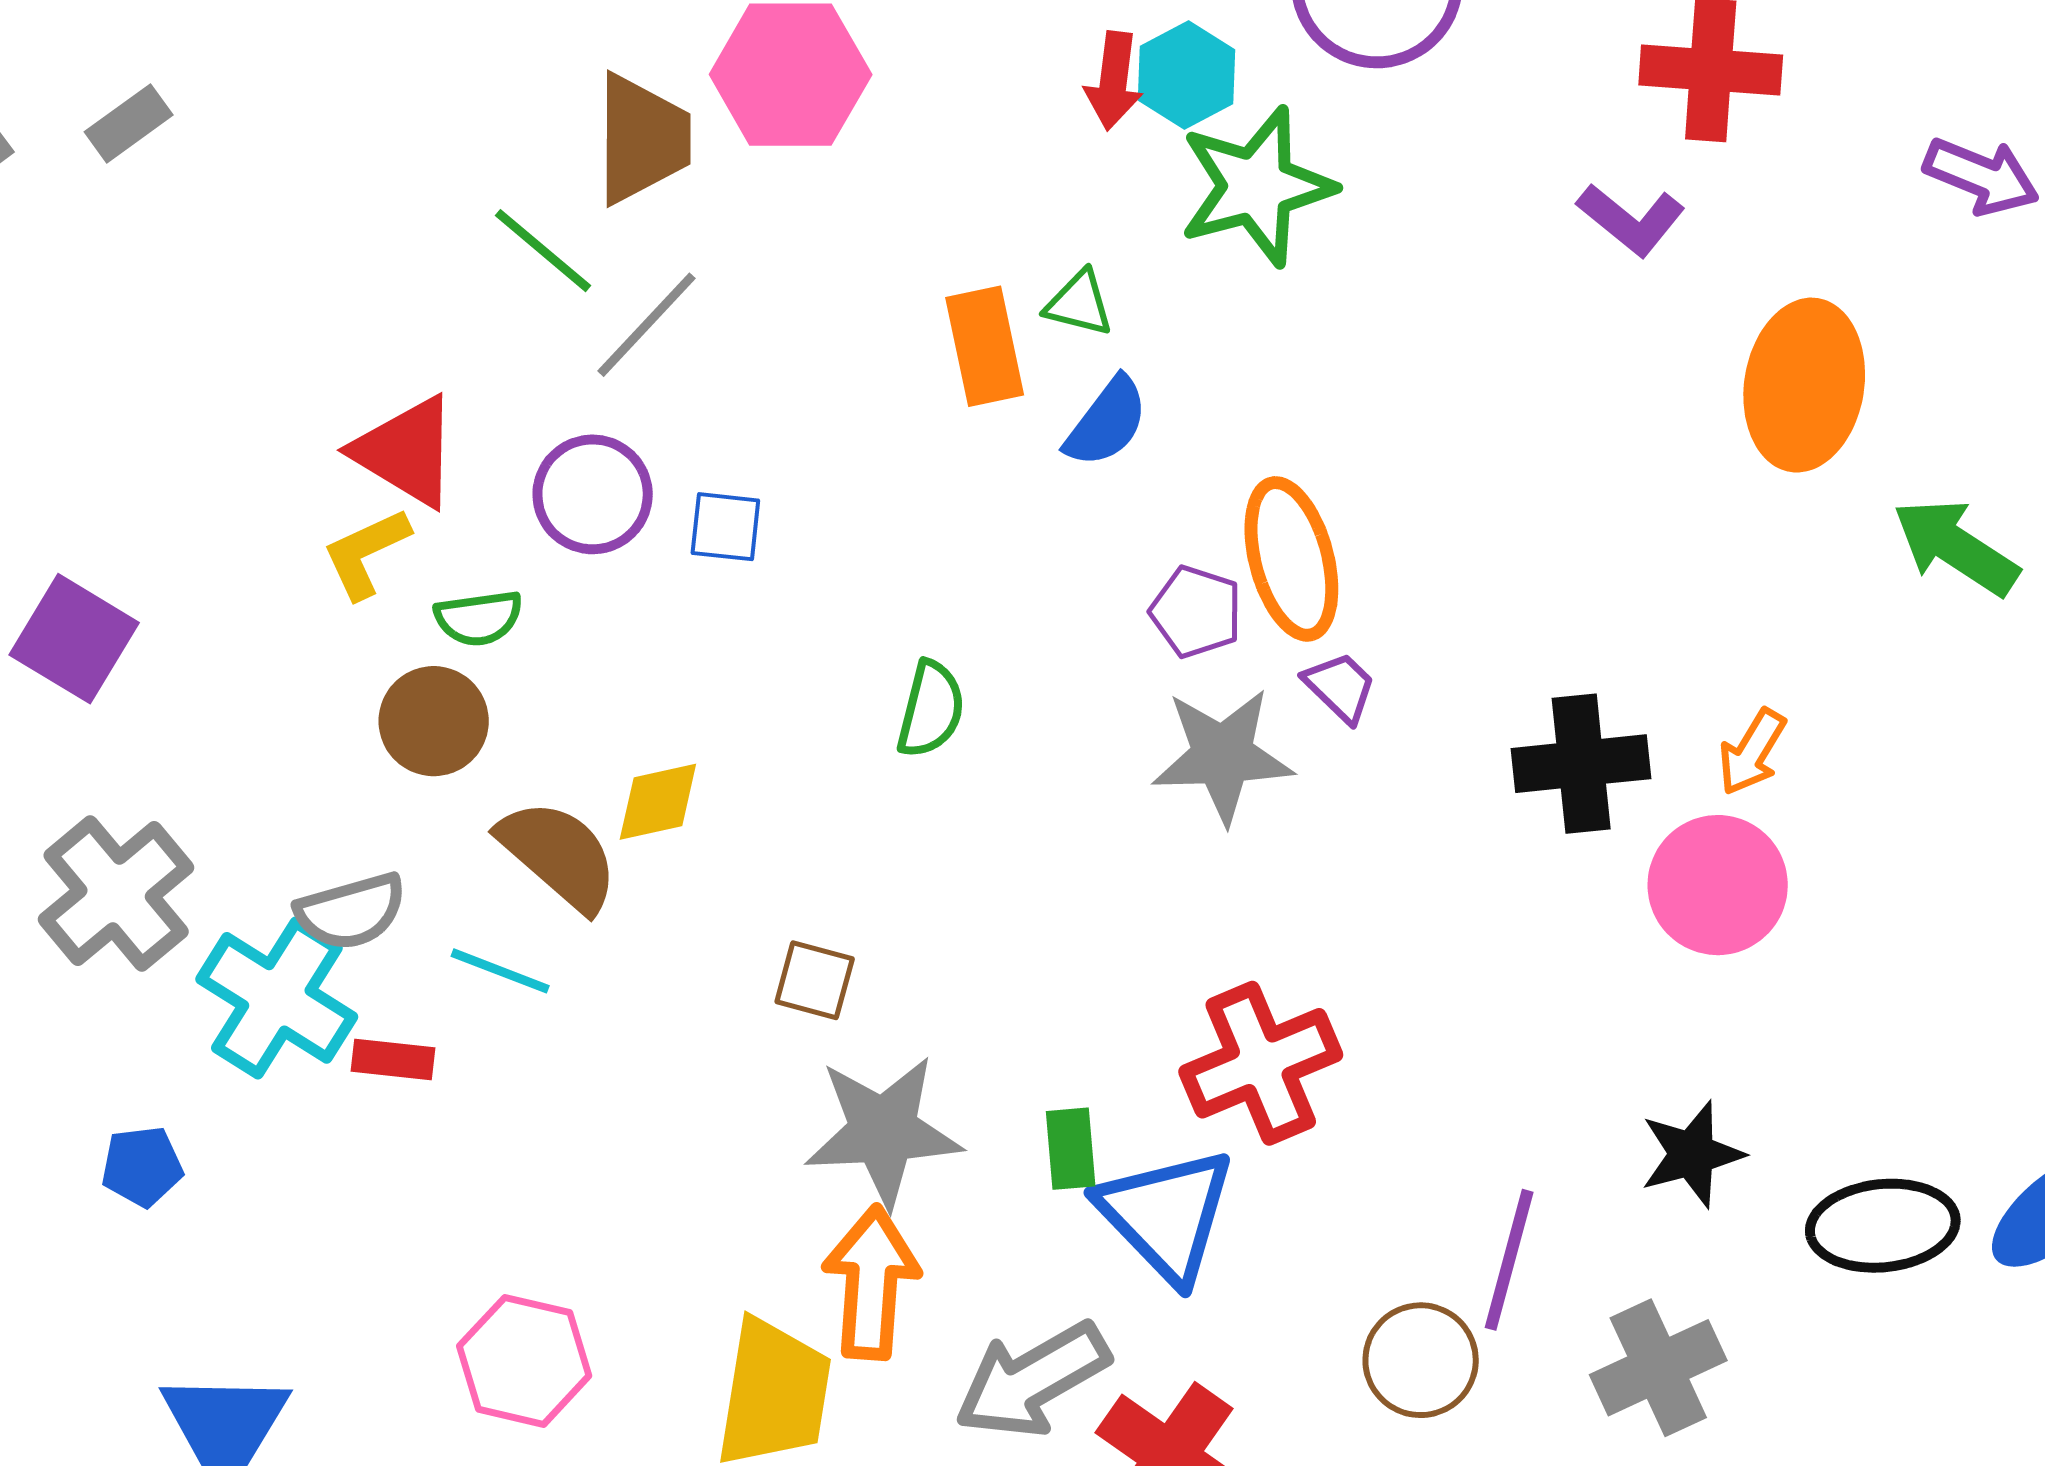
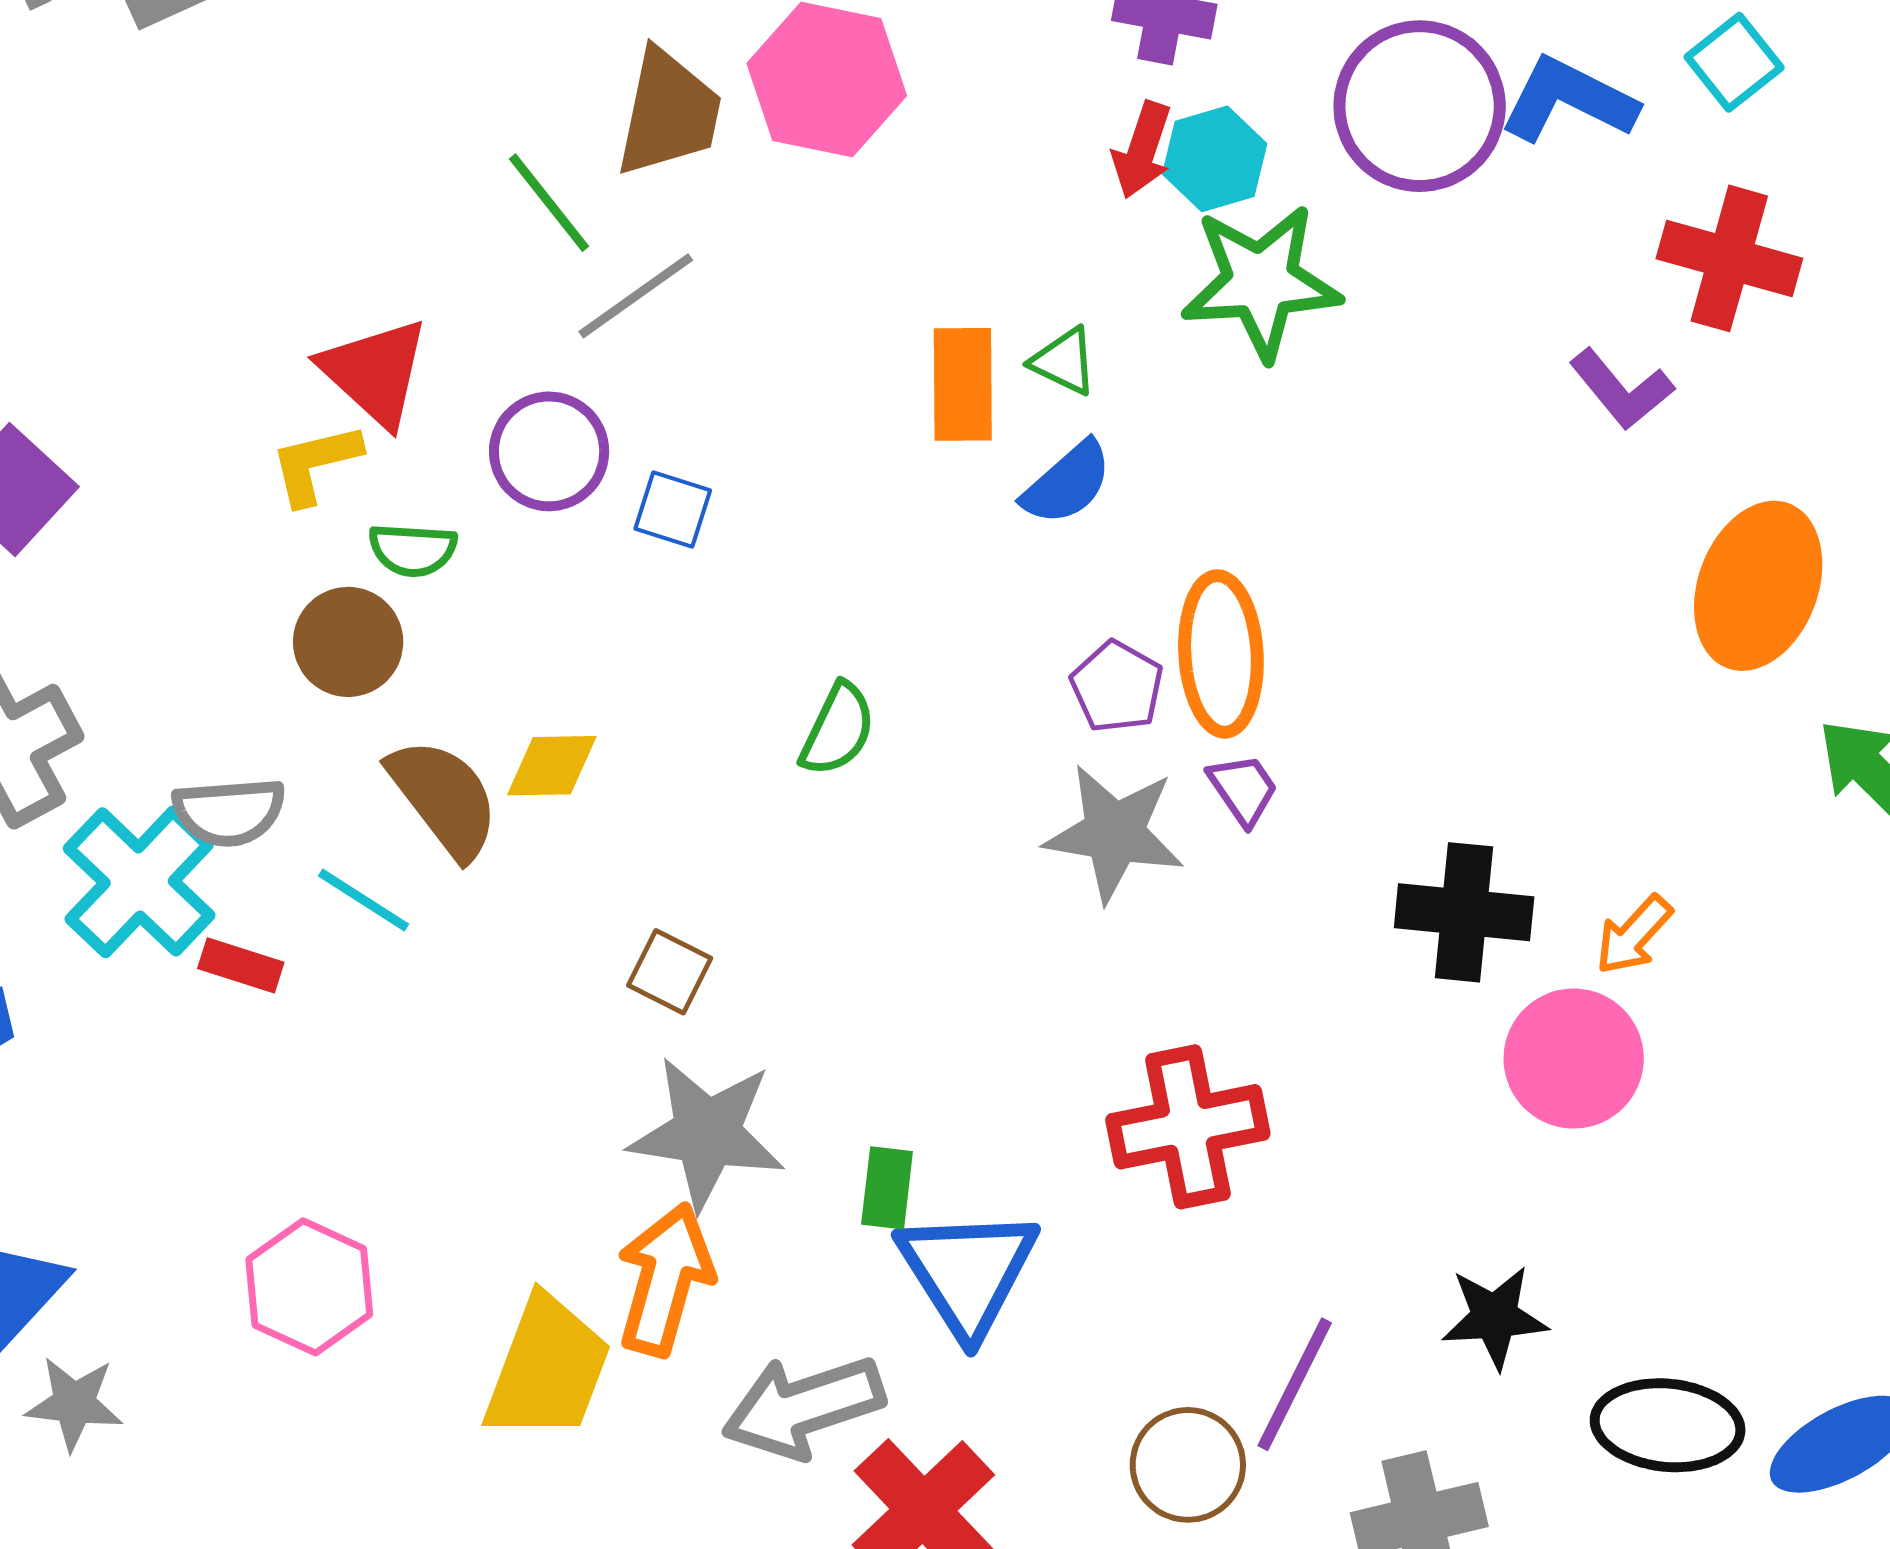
red cross: (1261, 1063) -> (1188, 1127), moved

